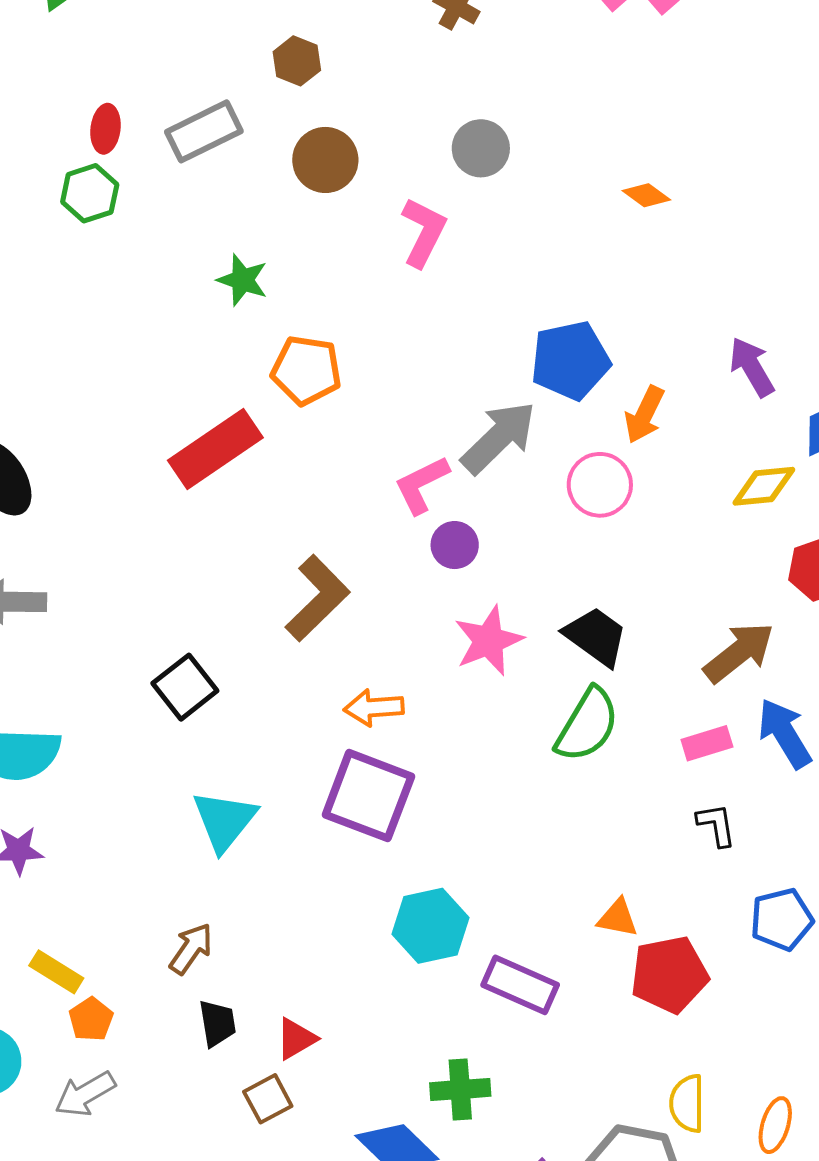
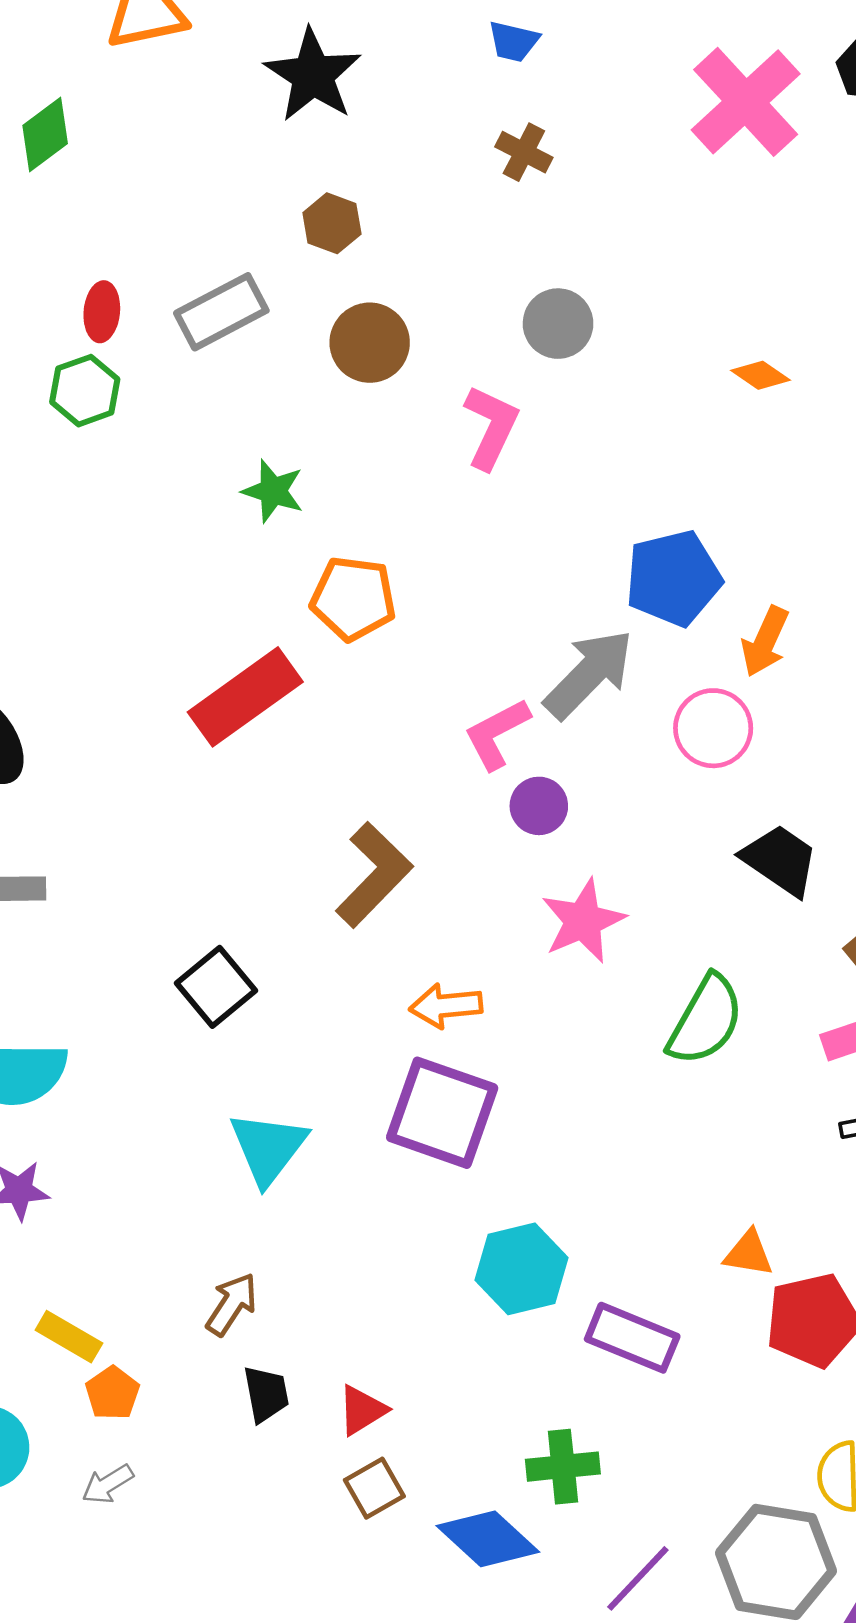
black trapezoid: (596, 636) -> (780, 860), moved
gray arrow: (85, 1094) -> (108, 1484), size x0.7
brown square: (268, 1099) -> (374, 1488), moved

